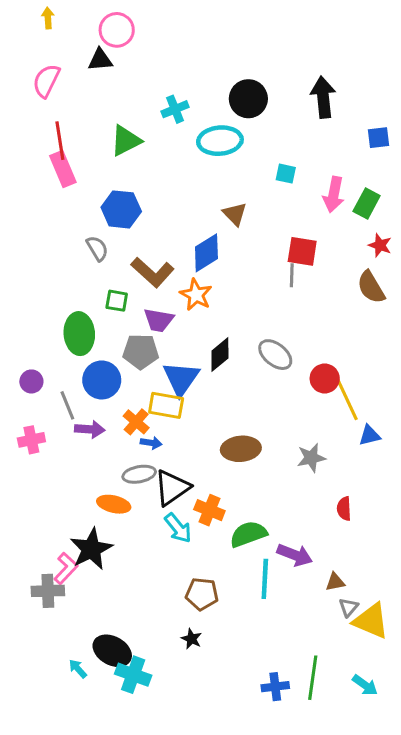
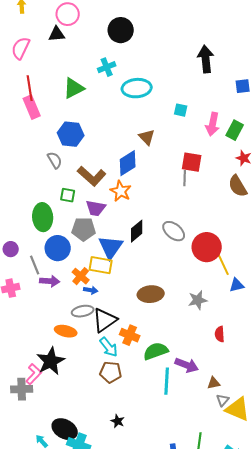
black circle: (248, 99) -> (121, 30), moved
red circle: (325, 378) -> (207, 247), size x1.5
brown pentagon: (202, 594) -> (111, 372), moved

